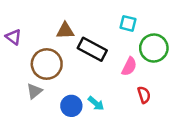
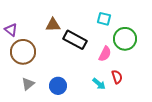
brown circle: (47, 64) -> (23, 52), moved
gray triangle: (34, 91) -> (28, 84), moved
cyan arrow: (96, 103) -> (99, 84), moved

